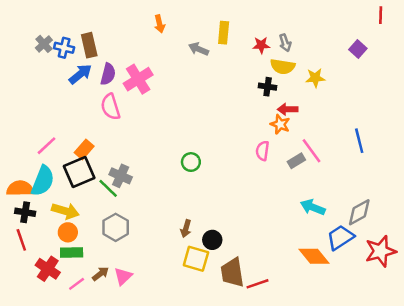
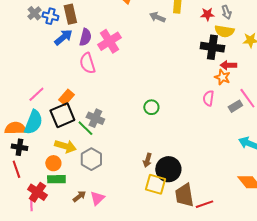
black cross: (268, 87) -> (212, 47), size x1.6
yellow arrow: (65, 211) -> (65, 146), moved
black circle: (212, 240) -> (168, 169), size x1.6
pink line: (77, 284) -> (31, 204), moved, turned -56

